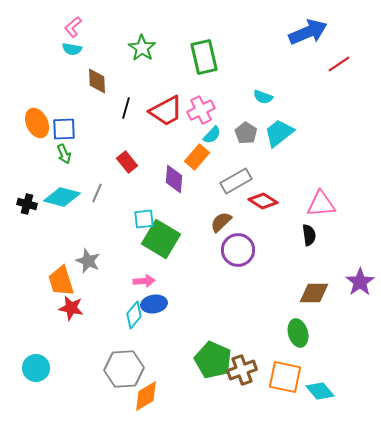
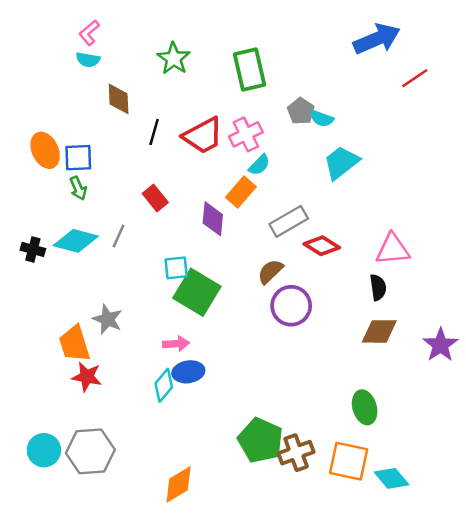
gray pentagon: (246, 133) -> (301, 111), moved
brown diamond: (314, 293) -> (379, 331), moved
gray hexagon: (124, 369) -> (90, 451), moved

